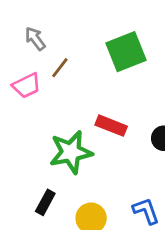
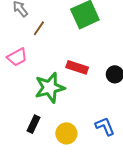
pink trapezoid: (27, 86) -> (17, 57), moved

